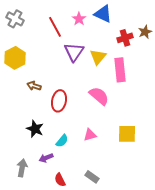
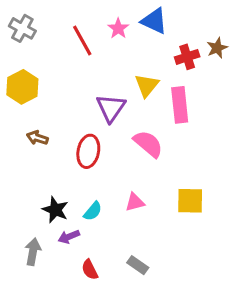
purple triangle: (74, 52) -> (111, 108), moved
brown arrow: (34, 86) -> (37, 138), moved
black star: (35, 129) -> (55, 210), moved

